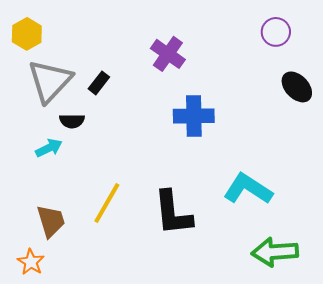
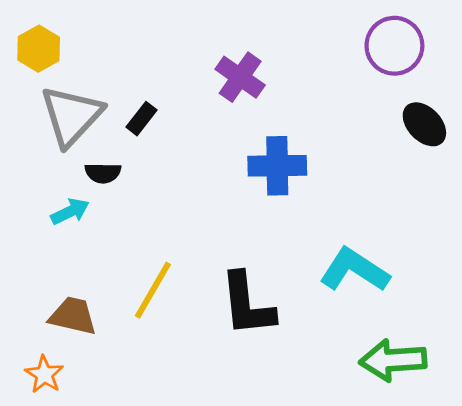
purple circle: (276, 32) -> (394, 46), size x1.4
brown trapezoid: (51, 221) -> (73, 316), turned -60

